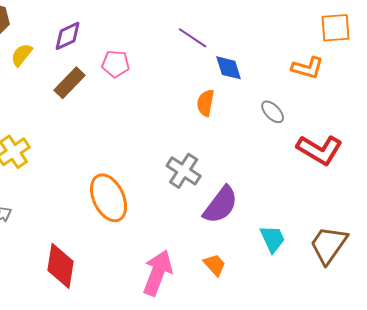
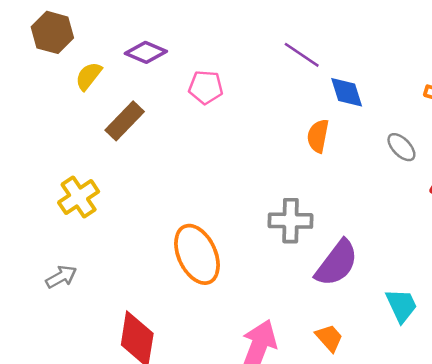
purple diamond: (68, 36) -> (146, 52), turned 48
brown rectangle: (70, 83) -> (125, 121), moved
gray cross: (184, 171) -> (291, 221), turned -32

